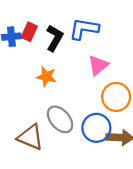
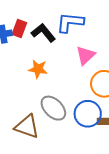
black L-shape: (55, 38) -> (43, 33), turned -65

